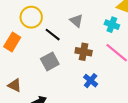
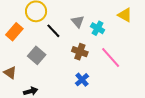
cyan cross: (112, 25) -> (98, 28), moved
gray square: (50, 61) -> (37, 55), moved, turned -30

